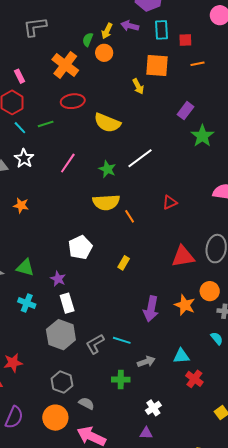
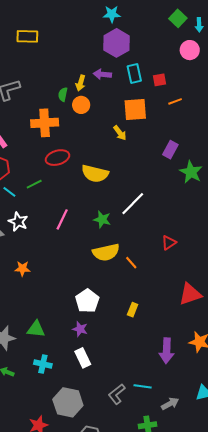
orange cross: (65, 65) -> (45, 123), turned -32
purple star: (58, 279) -> (80, 329), moved
gray hexagon: (61, 335) -> (68, 402), moved

